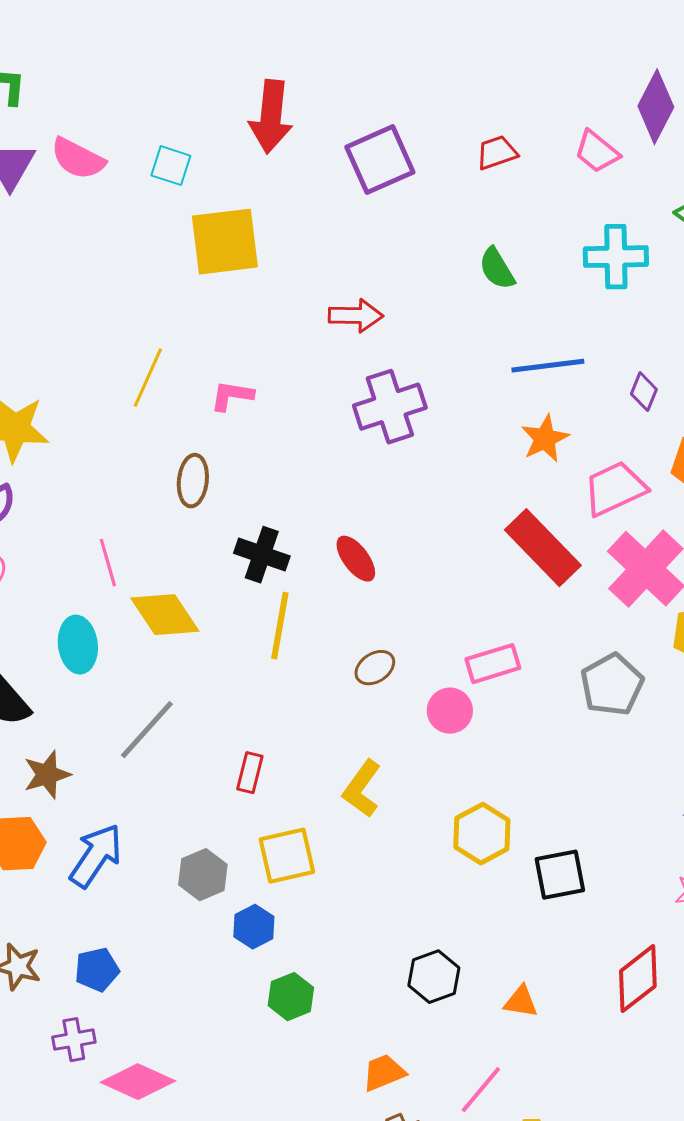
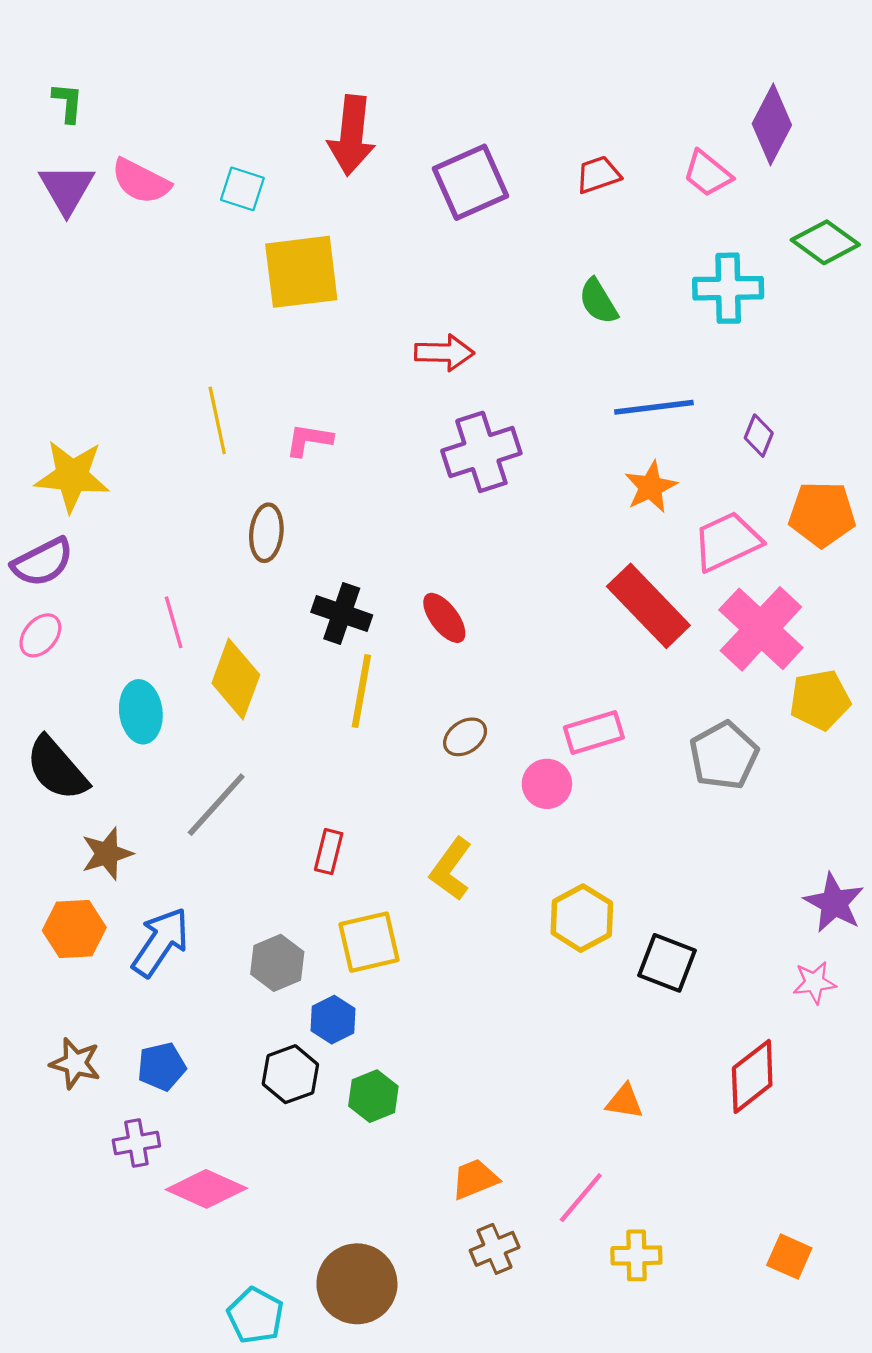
yellow line: (148, 378) -> (217, 420), turned -36
yellow diamond: (165, 615) -> (236, 679), turned 54
black square: (560, 875) -> (667, 963), turned 32
black hexagon: (434, 977) -> (290, 1074), moved

